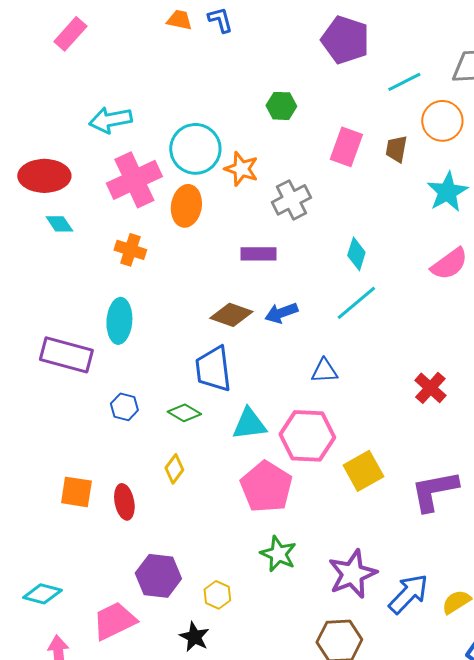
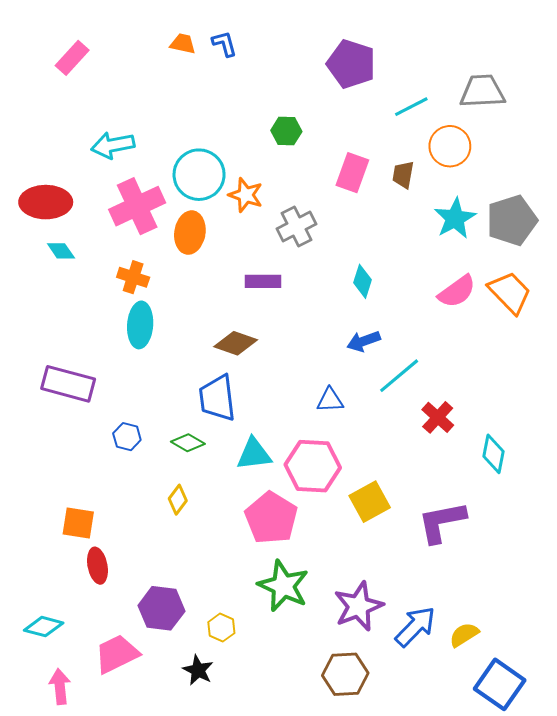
cyan line: (356, 303) -> (399, 376), moved
blue arrow: (281, 313) -> (364, 341), moved
cyan ellipse: (119, 321) -> (140, 325), moved
red ellipse: (124, 502) -> (97, 566), moved
green star: (278, 554) -> (283, 586), size x1.4

